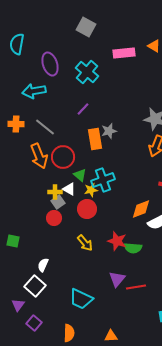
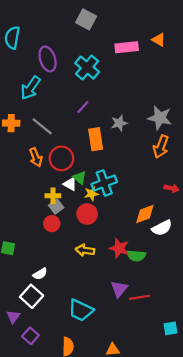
cyan arrow: (34, 91) -> (30, 88), turned -45
gray star: (109, 131) -> (119, 123), moved
orange arrow: (39, 156) -> (36, 157), size x0.7
white triangle: (69, 189) -> (70, 184), moved
yellow arrow: (85, 243) -> (85, 250), turned 138
white semicircle: (43, 265) -> (40, 274), turned -144

